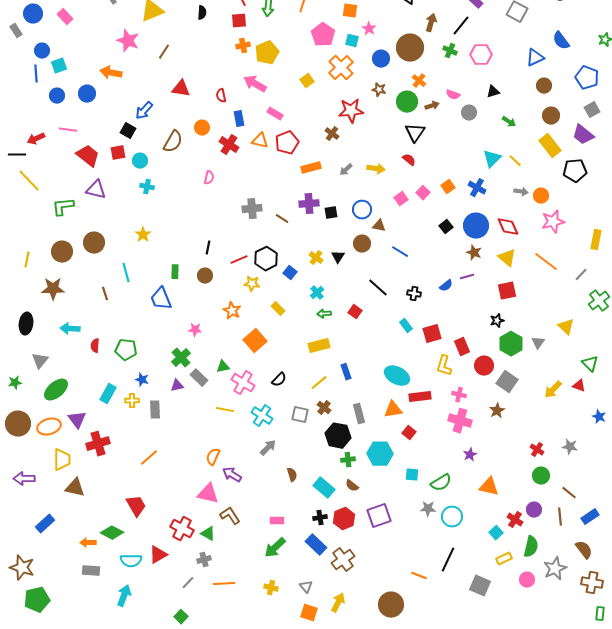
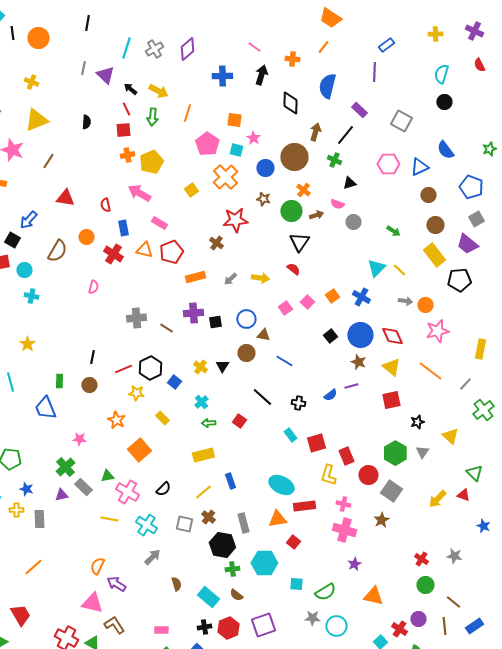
pink hexagon: (481, 55) -> (388, 164), moved
black triangle: (493, 92) -> (349, 183), moved
black star: (497, 321) -> (417, 422), moved

